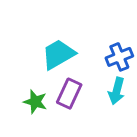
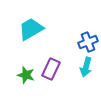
cyan trapezoid: (58, 54) -> (31, 29), moved

